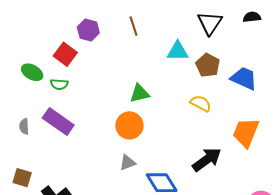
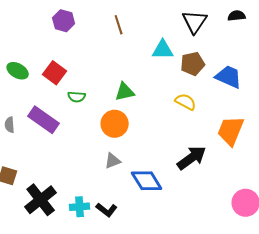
purple hexagon: (88, 30) -> (64, 21), moved
red square: (65, 54) -> (55, 73), moved
brown pentagon: (208, 65) -> (193, 64), turned 30
green semicircle: (59, 84) -> (77, 97), moved

